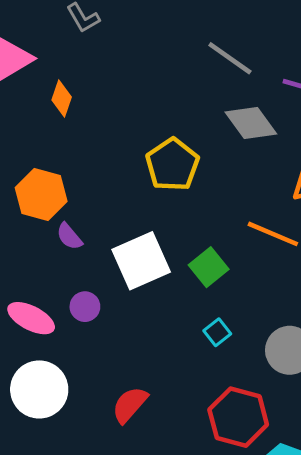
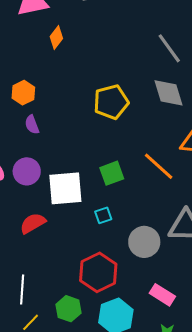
orange hexagon: (41, 194) -> (23, 93), size x0.7
white square: (141, 261) -> (65, 188), moved
purple circle: (85, 307) -> (27, 171), size x1.4
red semicircle: (130, 405) -> (33, 223), moved

